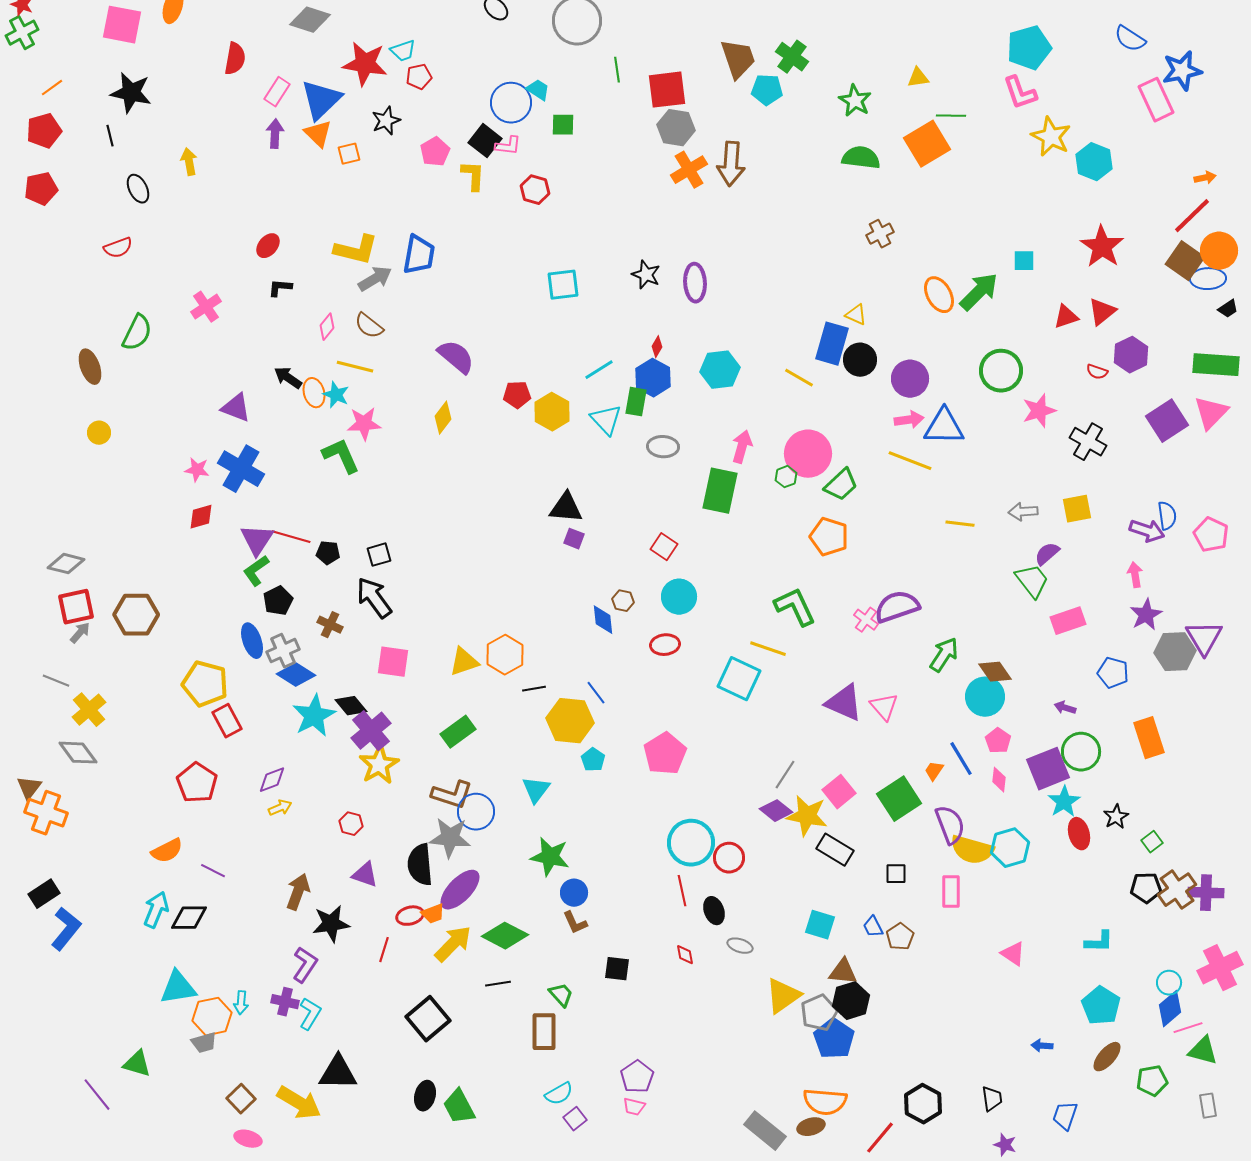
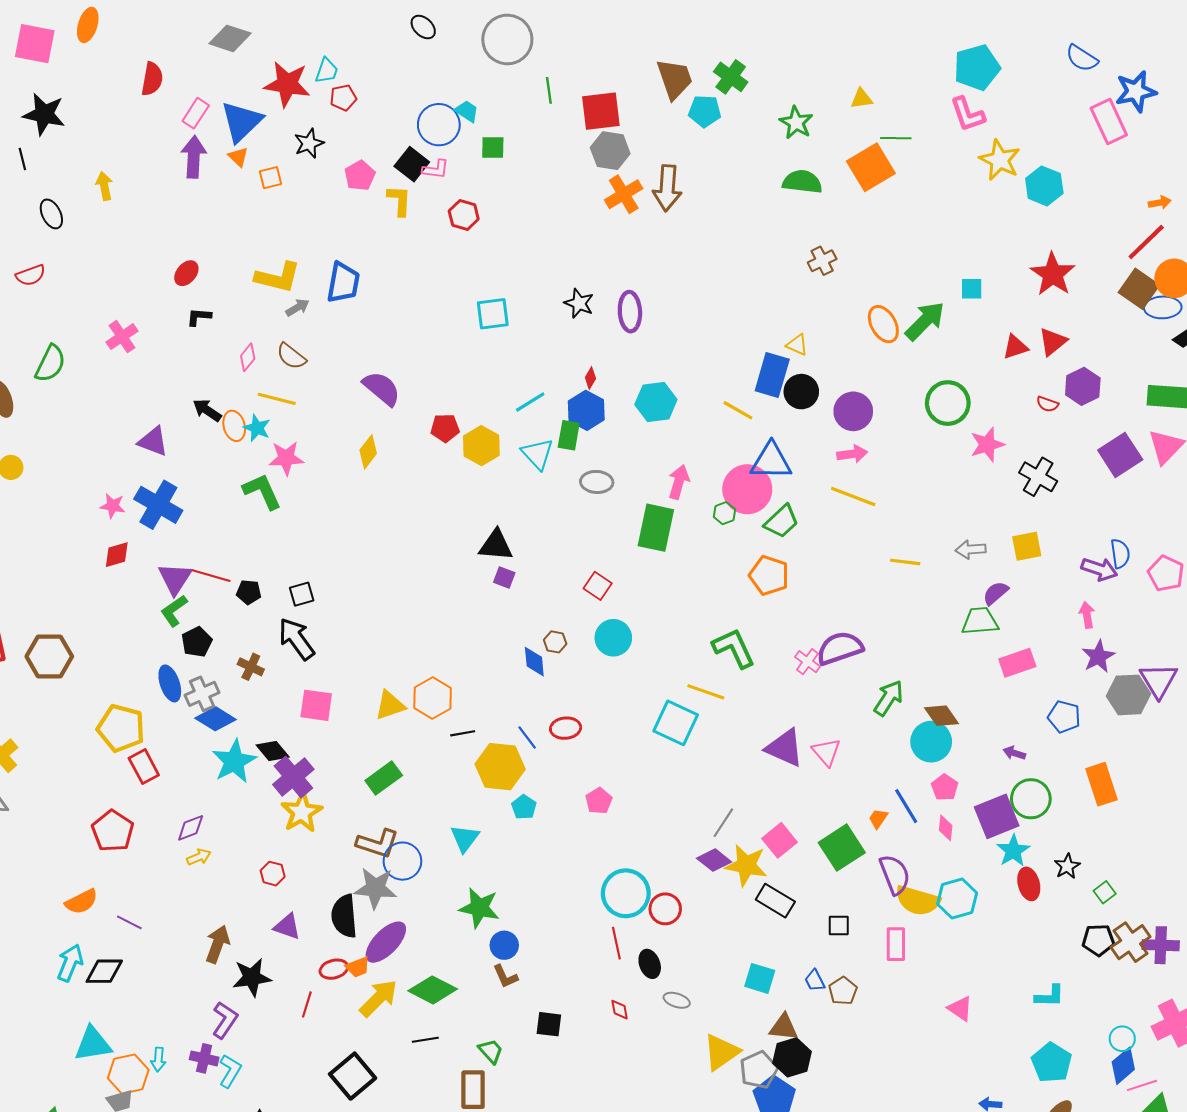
cyan trapezoid: (403, 51) -> (327, 71), turned -52
purple arrow: (275, 134) -> (194, 157), size x1.4
orange triangle: (318, 134) -> (238, 157), size x0.7
gray arrow: (375, 279) -> (298, 307), size x0.7
blue triangle: (944, 427) -> (771, 461), moved
green trapezoid: (1032, 581) -> (980, 621), turned -57
red ellipse: (665, 645) -> (566, 728), moved
pink pentagon: (665, 754) -> (599, 801), size x0.6

